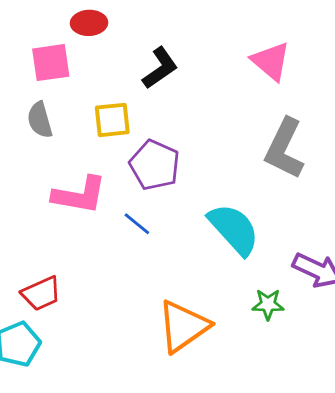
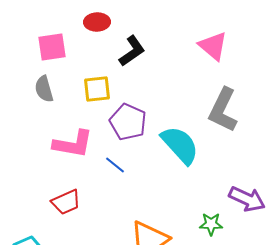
red ellipse: (89, 23) -> (97, 22), moved
cyan semicircle: (234, 229) -> (180, 145), moved
red trapezoid: (41, 293) -> (66, 202), moved

